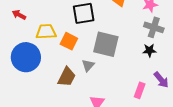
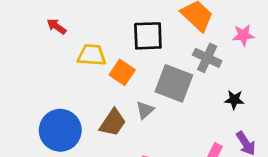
gray cross: (154, 27) -> (207, 58), moved
blue circle: (26, 57) -> (60, 130), moved

